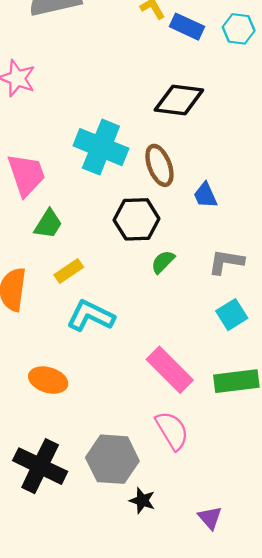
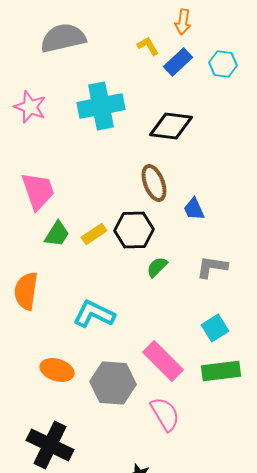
blue rectangle: (187, 27) -> (178, 62), turned -68
cyan cross: (101, 147) -> (101, 106), moved, turned -33
yellow rectangle: (69, 271) -> (94, 234), moved
cyan square: (232, 315) -> (215, 328), moved
gray hexagon: (112, 459) -> (113, 383), moved

